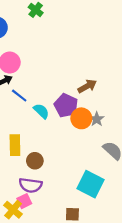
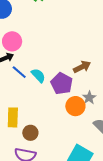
cyan semicircle: (41, 111) -> (38, 75), moved
orange circle: (81, 118) -> (75, 106), moved

